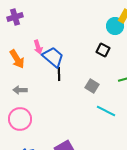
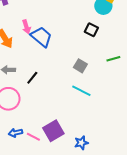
black line: (59, 74) -> (32, 78), moved, turned 40
cyan line: (106, 111) -> (81, 91), moved

